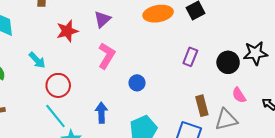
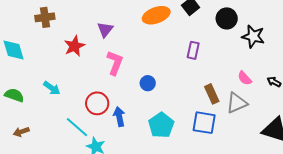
black star: (255, 53) -> (253, 36), turned 30
cyan arrow: (37, 60) -> (52, 88), moved
black circle: (228, 62) -> (227, 18), moved
red circle: (58, 85) -> (97, 103), moved

